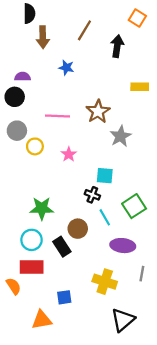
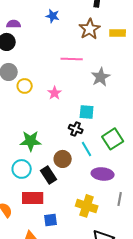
brown star: (98, 111) -> (90, 29), moved
pink line: (57, 116) -> (72, 59), moved
red rectangle: (32, 267) -> (33, 198), moved

